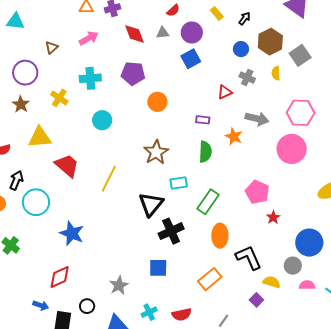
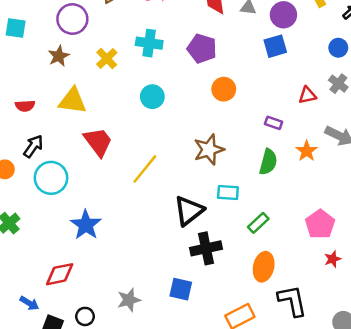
green rectangle: (208, 202) -> (258, 223), size x0.7

